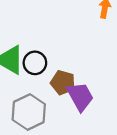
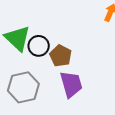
brown pentagon: (63, 83) -> (61, 56), moved

